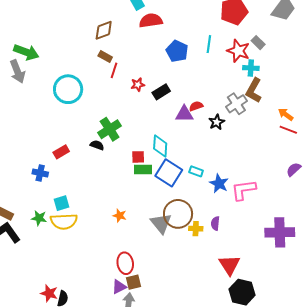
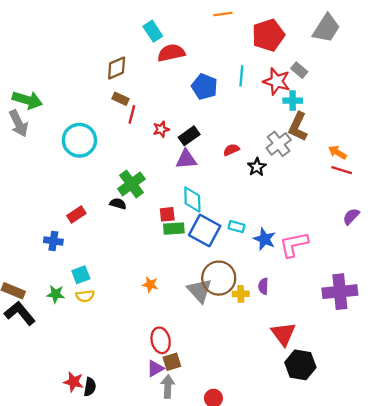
purple triangle: (184, 114) -> (186, 159), moved
yellow semicircle: (64, 221) -> (85, 296), size x0.6

